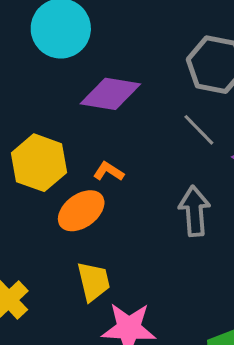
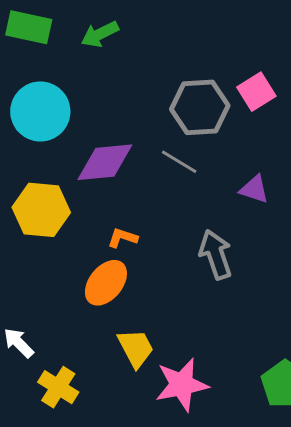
gray line: (199, 130) -> (179, 162), moved
yellow hexagon: (39, 163) -> (41, 210), moved

